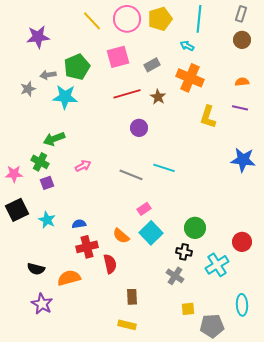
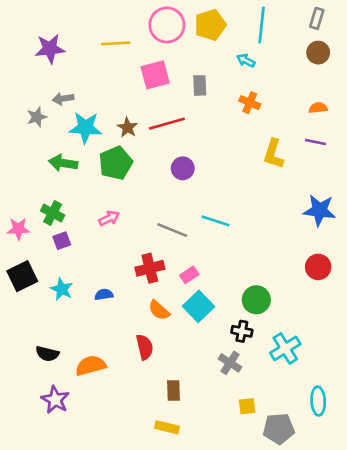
yellow line: (92, 21) -> (116, 43), moved, turned -50
gray rectangle: (152, 65) -> (200, 85), turned -63
green pentagon: (77, 67) -> (116, 163), moved
orange cross: (190, 78) -> (250, 103), size x0.6
brown star: (158, 97) -> (127, 128), moved
green arrow: (54, 139) -> (63, 163), moved, turned 30
red circle: (242, 242) -> (318, 267), moved
red cross: (87, 247) -> (150, 268), moved

